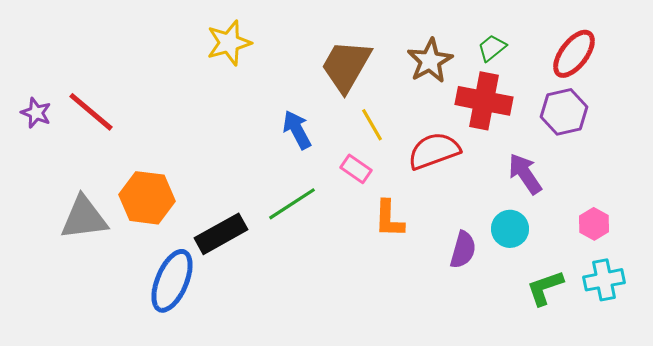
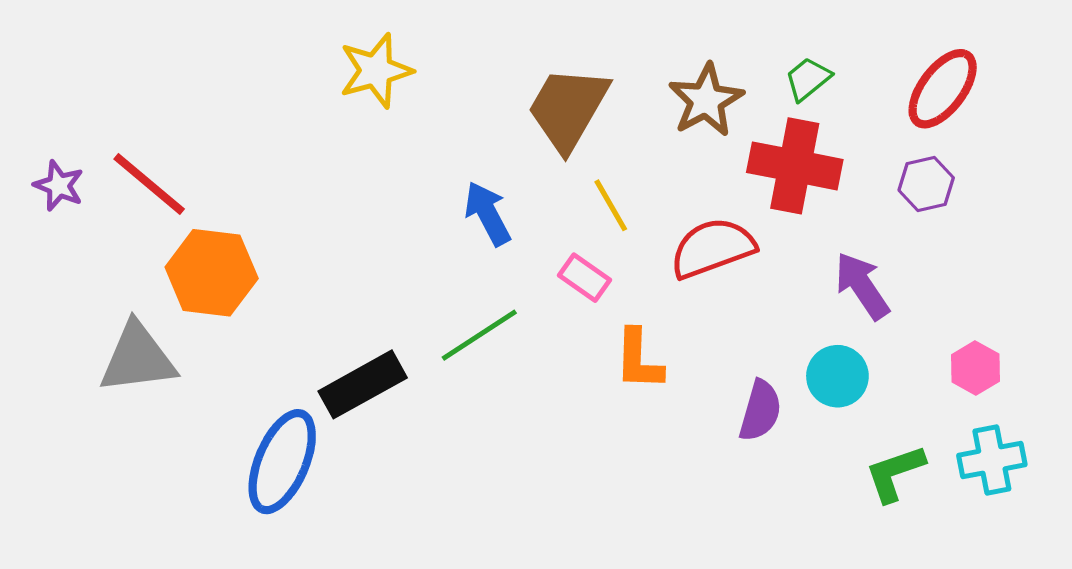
purple hexagon: (564, 112) -> (926, 184), size x0.7
orange hexagon: (147, 198) -> (212, 273), moved

